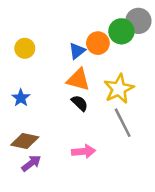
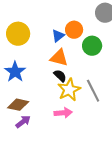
green circle: (121, 31) -> (92, 46), moved
yellow circle: (25, 48) -> (18, 34), size x1.5
yellow star: (119, 89) -> (69, 90), moved
blue star: (21, 98) -> (15, 72), size x1.5

